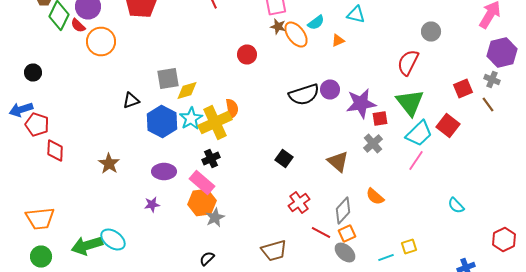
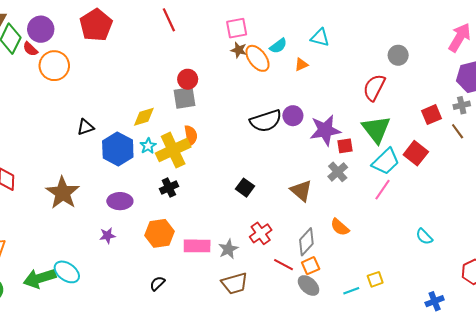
red circle: (247, 54) -> (188, 79), moved
gray square: (168, 78) -> (185, 98), moved
gray cross: (492, 80) -> (462, 105), turned -35
cyan star: (191, 118) -> (148, 146), size x0.7
brown star: (109, 164) -> (63, 193), size x1.5
pink rectangle: (202, 182) -> (197, 246), moved, turned -40
gray star: (215, 218) -> (228, 249), moved
black semicircle: (207, 258) -> (157, 283), moved

